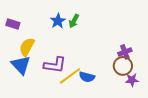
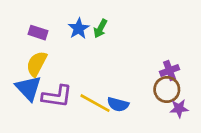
purple rectangle: (13, 24) -> (38, 33), moved
purple L-shape: (55, 65) -> (57, 96), moved
yellow line: (70, 76) -> (95, 103), turned 65

